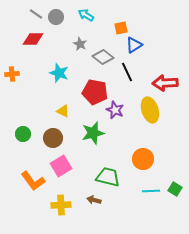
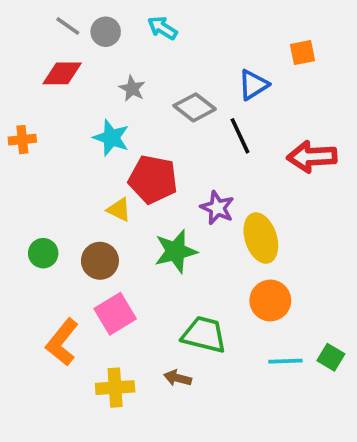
orange square: (121, 28) -> (302, 53), moved
gray star: (80, 44) -> (132, 89), moved
red pentagon: (95, 92) -> (153, 179), moved
yellow ellipse: (150, 110) -> (261, 238), moved
orange L-shape: (33, 181) -> (62, 342), turned 75

